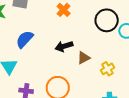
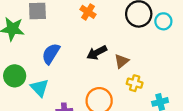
yellow cross: (108, 69) -> (135, 83), moved, turned -32

